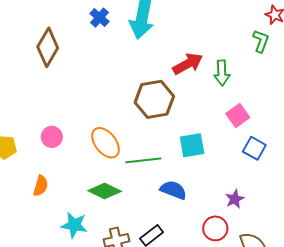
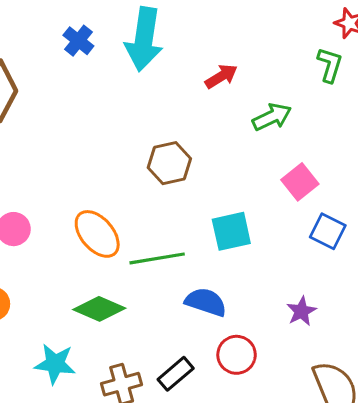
red arrow: (188, 64) -> (221, 76), moved, size x0.7
green arrow: (222, 73) -> (272, 117), turned -110
brown hexagon: (154, 99) -> (169, 163), size x0.7
red circle: (215, 228) -> (237, 355), moved

